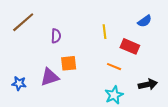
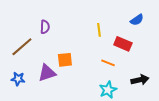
brown line: (23, 22) -> (22, 47), moved
purple semicircle: (56, 36) -> (45, 27), moved

